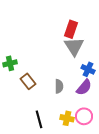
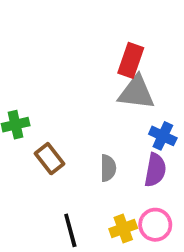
gray triangle: (74, 46) -> (136, 93), turned -50
purple semicircle: (84, 87) -> (155, 170), turned -30
yellow cross: (67, 118) -> (123, 228), turned -32

